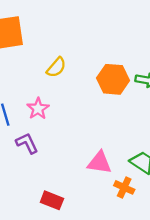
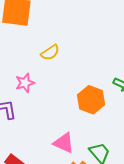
orange hexagon: (113, 79) -> (91, 100), moved

